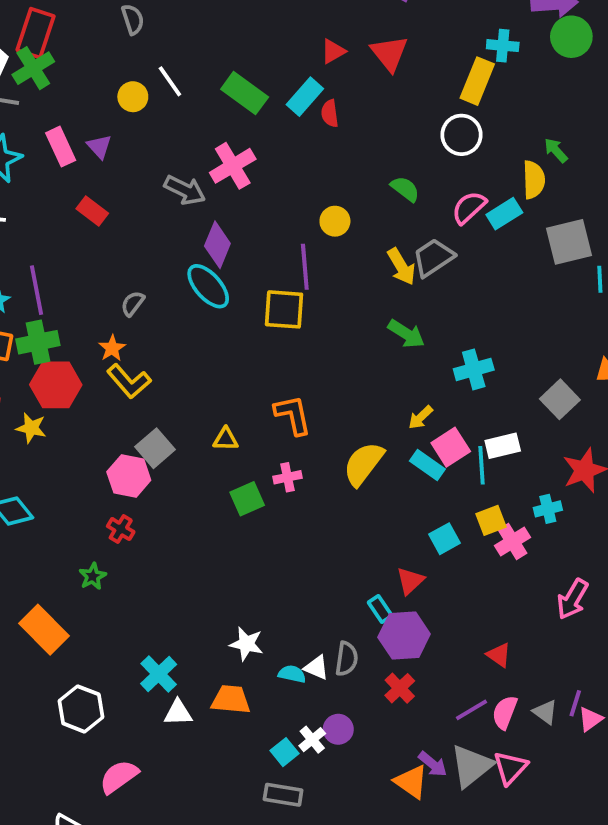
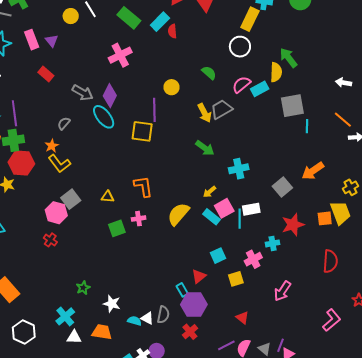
green arrow: (556, 150) -> (288, 58), size x1.5
gray arrow: (185, 190) -> (83, 93), moved
yellow square: (491, 520) -> (236, 279), moved
green star: (93, 576) -> (83, 288), moved

